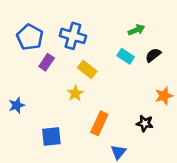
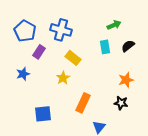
cyan rectangle: (126, 56) -> (105, 47), turned 48
orange star: (164, 96) -> (126, 80), moved
blue star: (17, 105) -> (23, 74), moved

